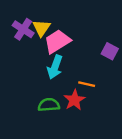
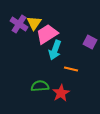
cyan arrow: (55, 67) -> (55, 50), moved
red star: (74, 100) -> (61, 93), moved

